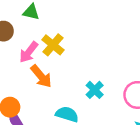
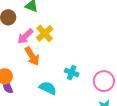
cyan cross: (95, 90) -> (72, 73), turned -32

